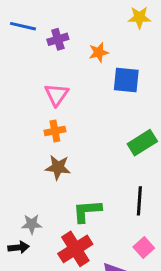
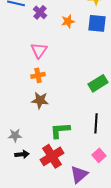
purple cross: (58, 39) -> (40, 12), turned -32
blue square: (126, 80) -> (97, 23), moved
gray star: (32, 224) -> (15, 135), moved
black arrow: (19, 247) -> (22, 154), moved

